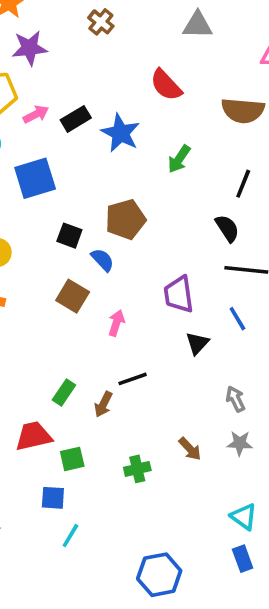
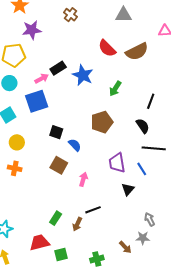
brown semicircle: (243, 110) -> (137, 52), moved, turned -30
pink arrow: (36, 114) -> (42, 78), moved
brown pentagon: (125, 219) -> (102, 122), moved
blue line: (237, 319) -> (142, 169), moved
gray star: (240, 443) -> (143, 238), moved

